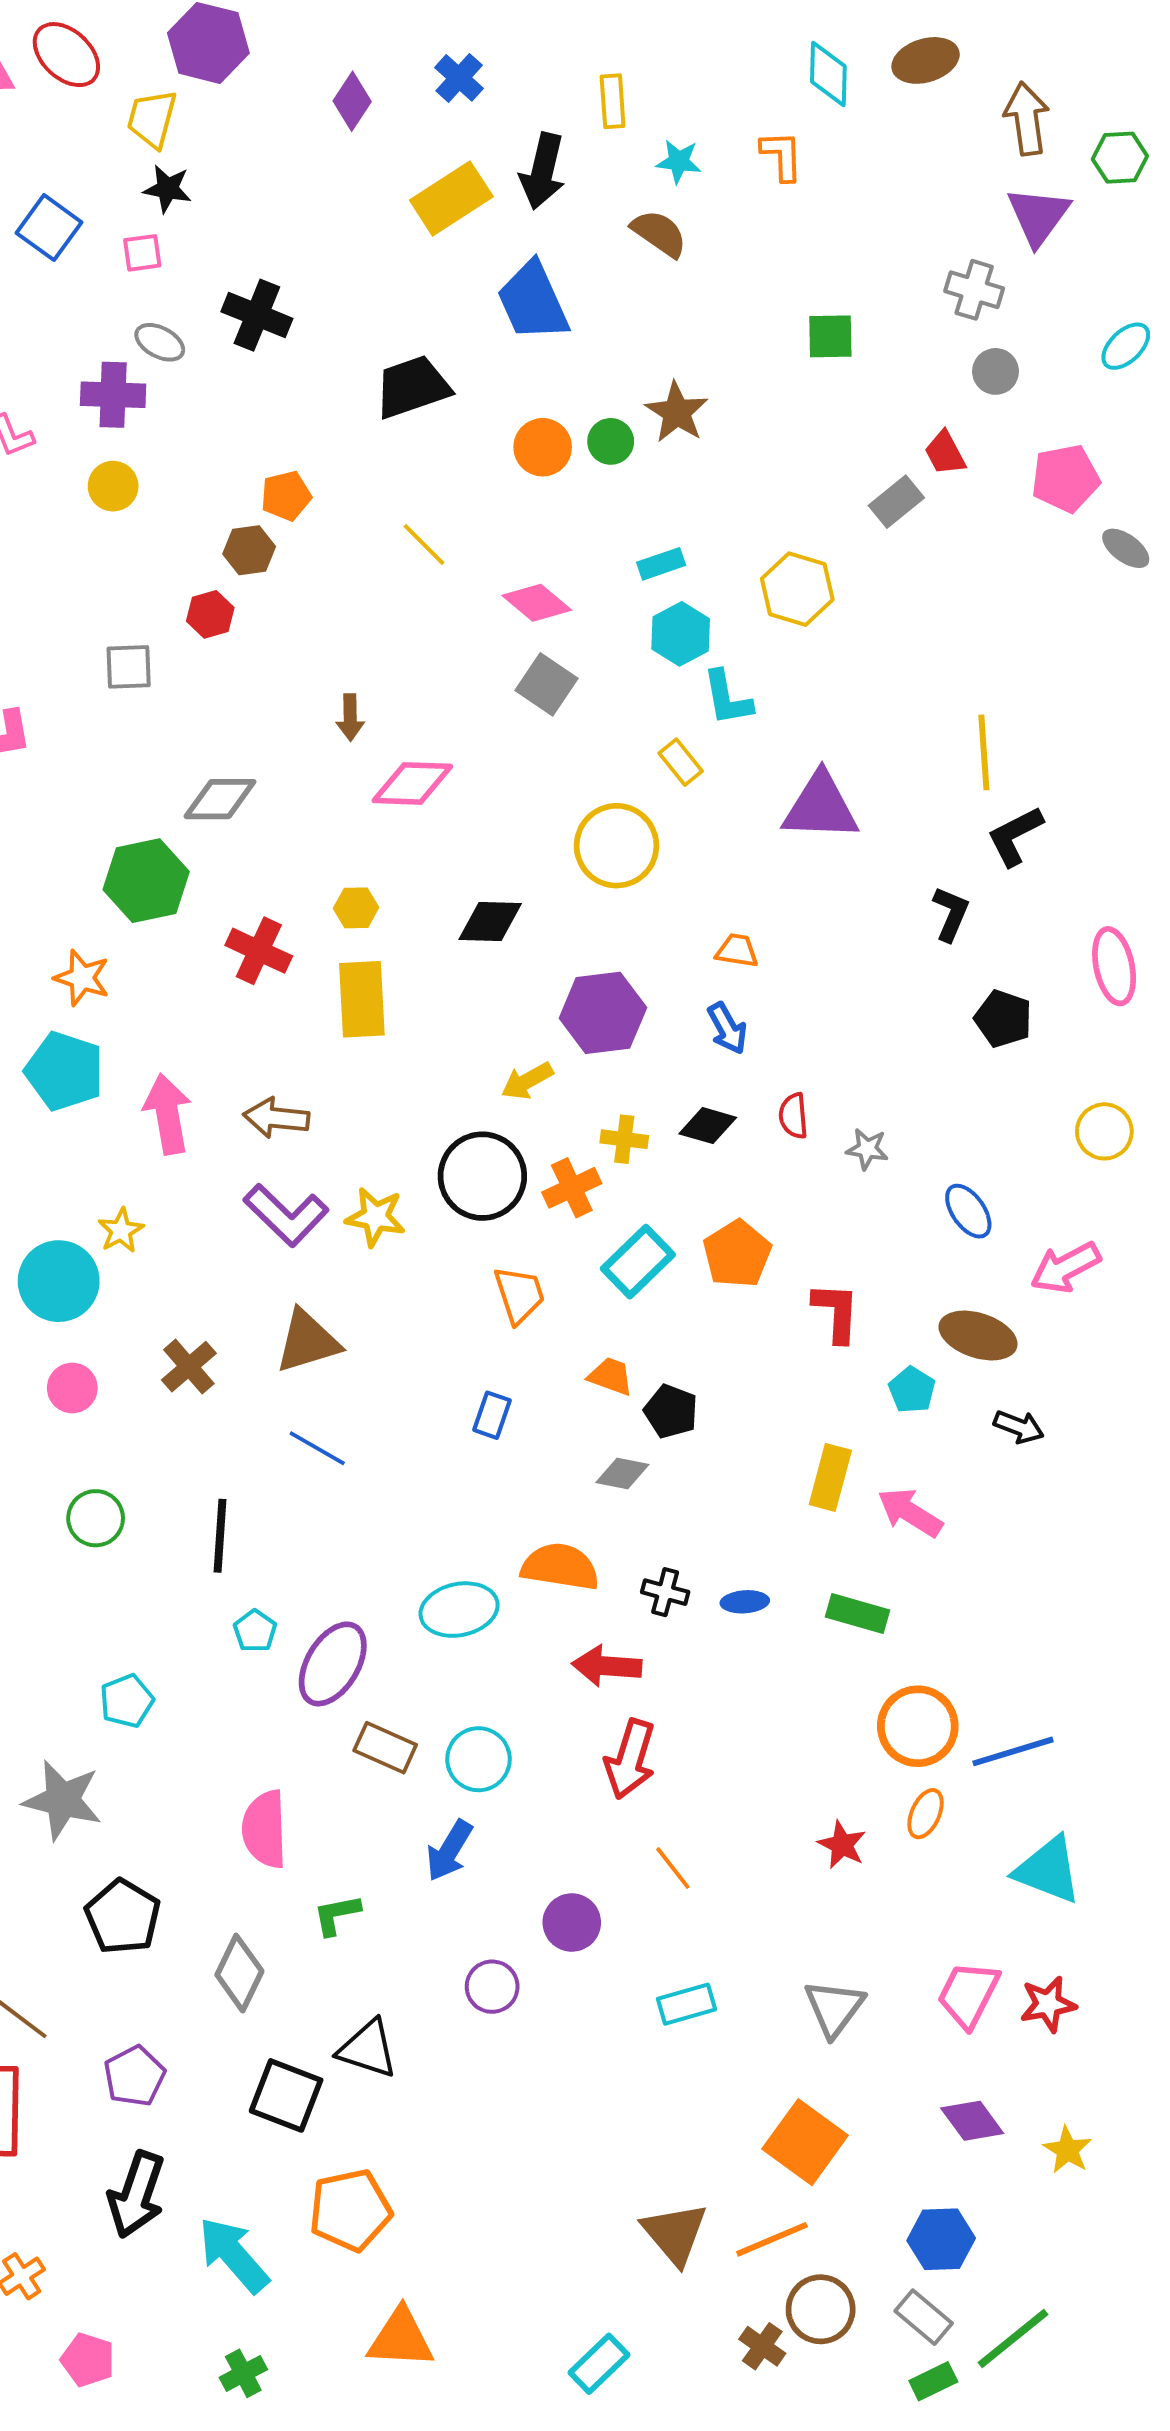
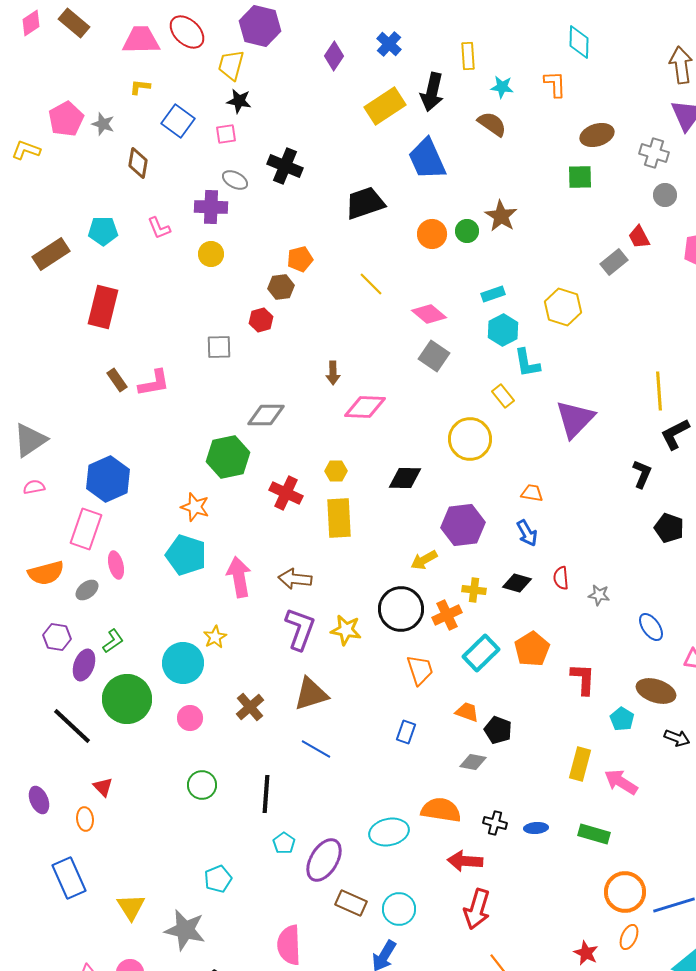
brown ellipse: (926, 60) -> (597, 135), moved
purple triangle: (821, 807) -> (575, 419), turned -48
purple L-shape: (286, 1215) -> (300, 629), turned -114

